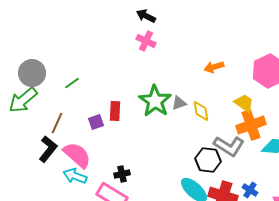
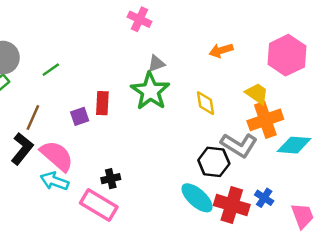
gray triangle: (179, 103) -> (156, 64), moved

